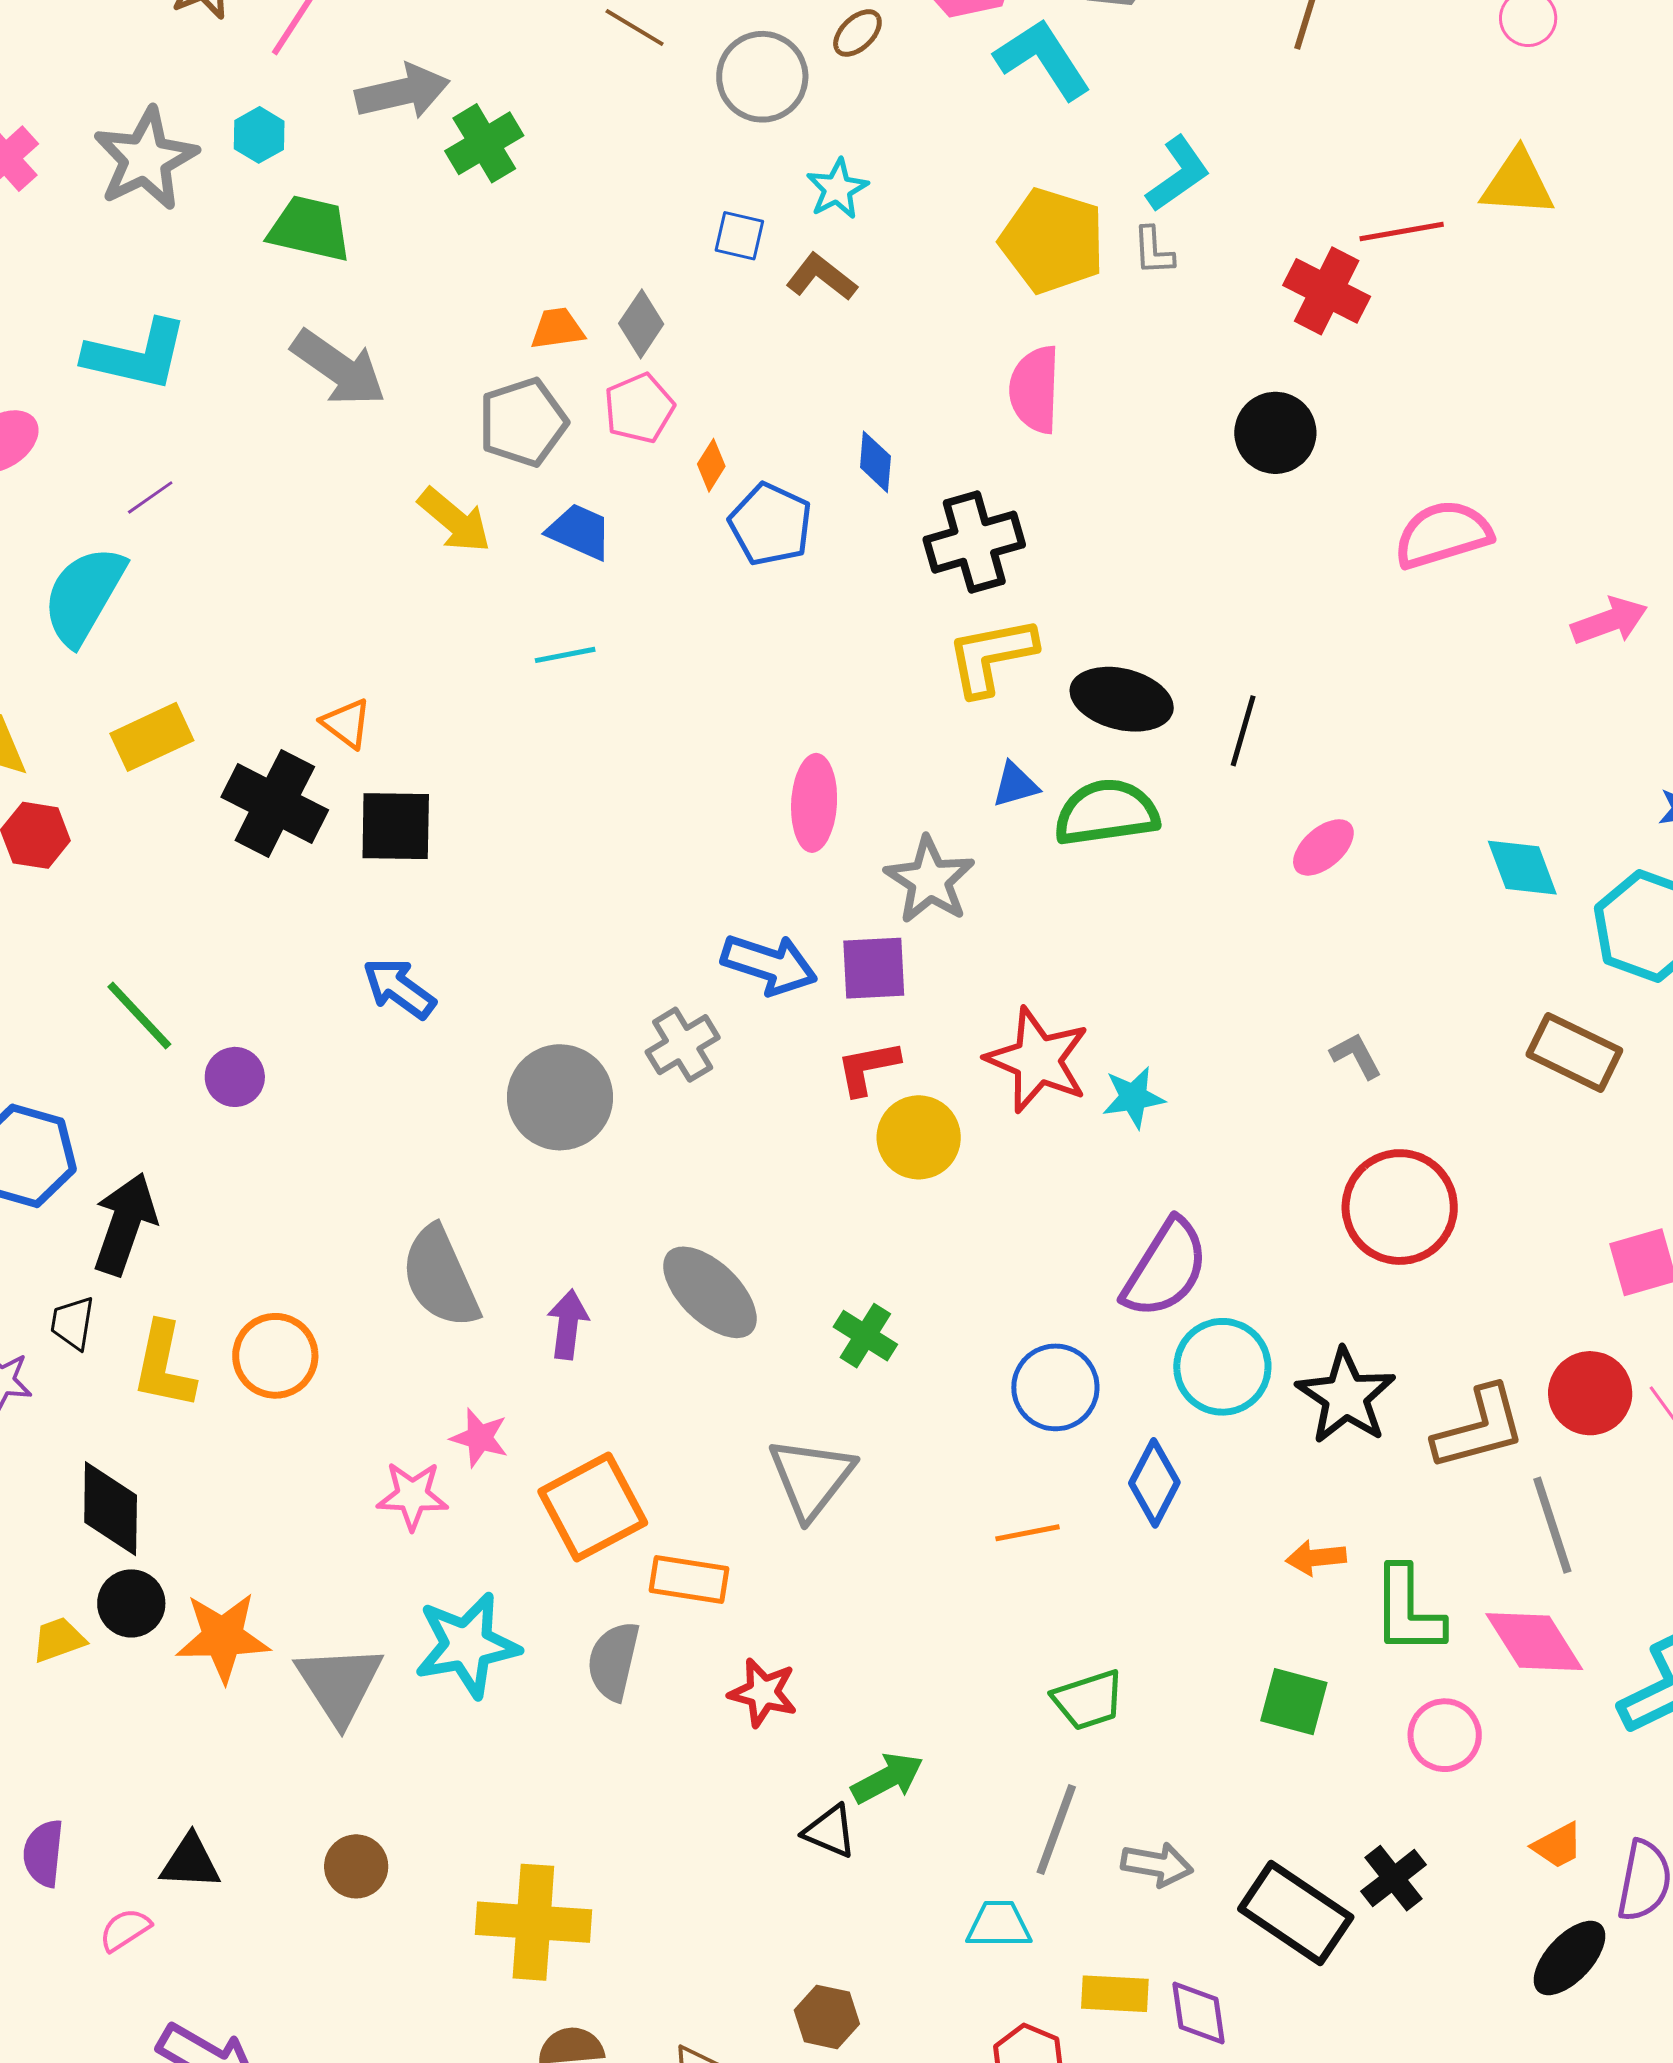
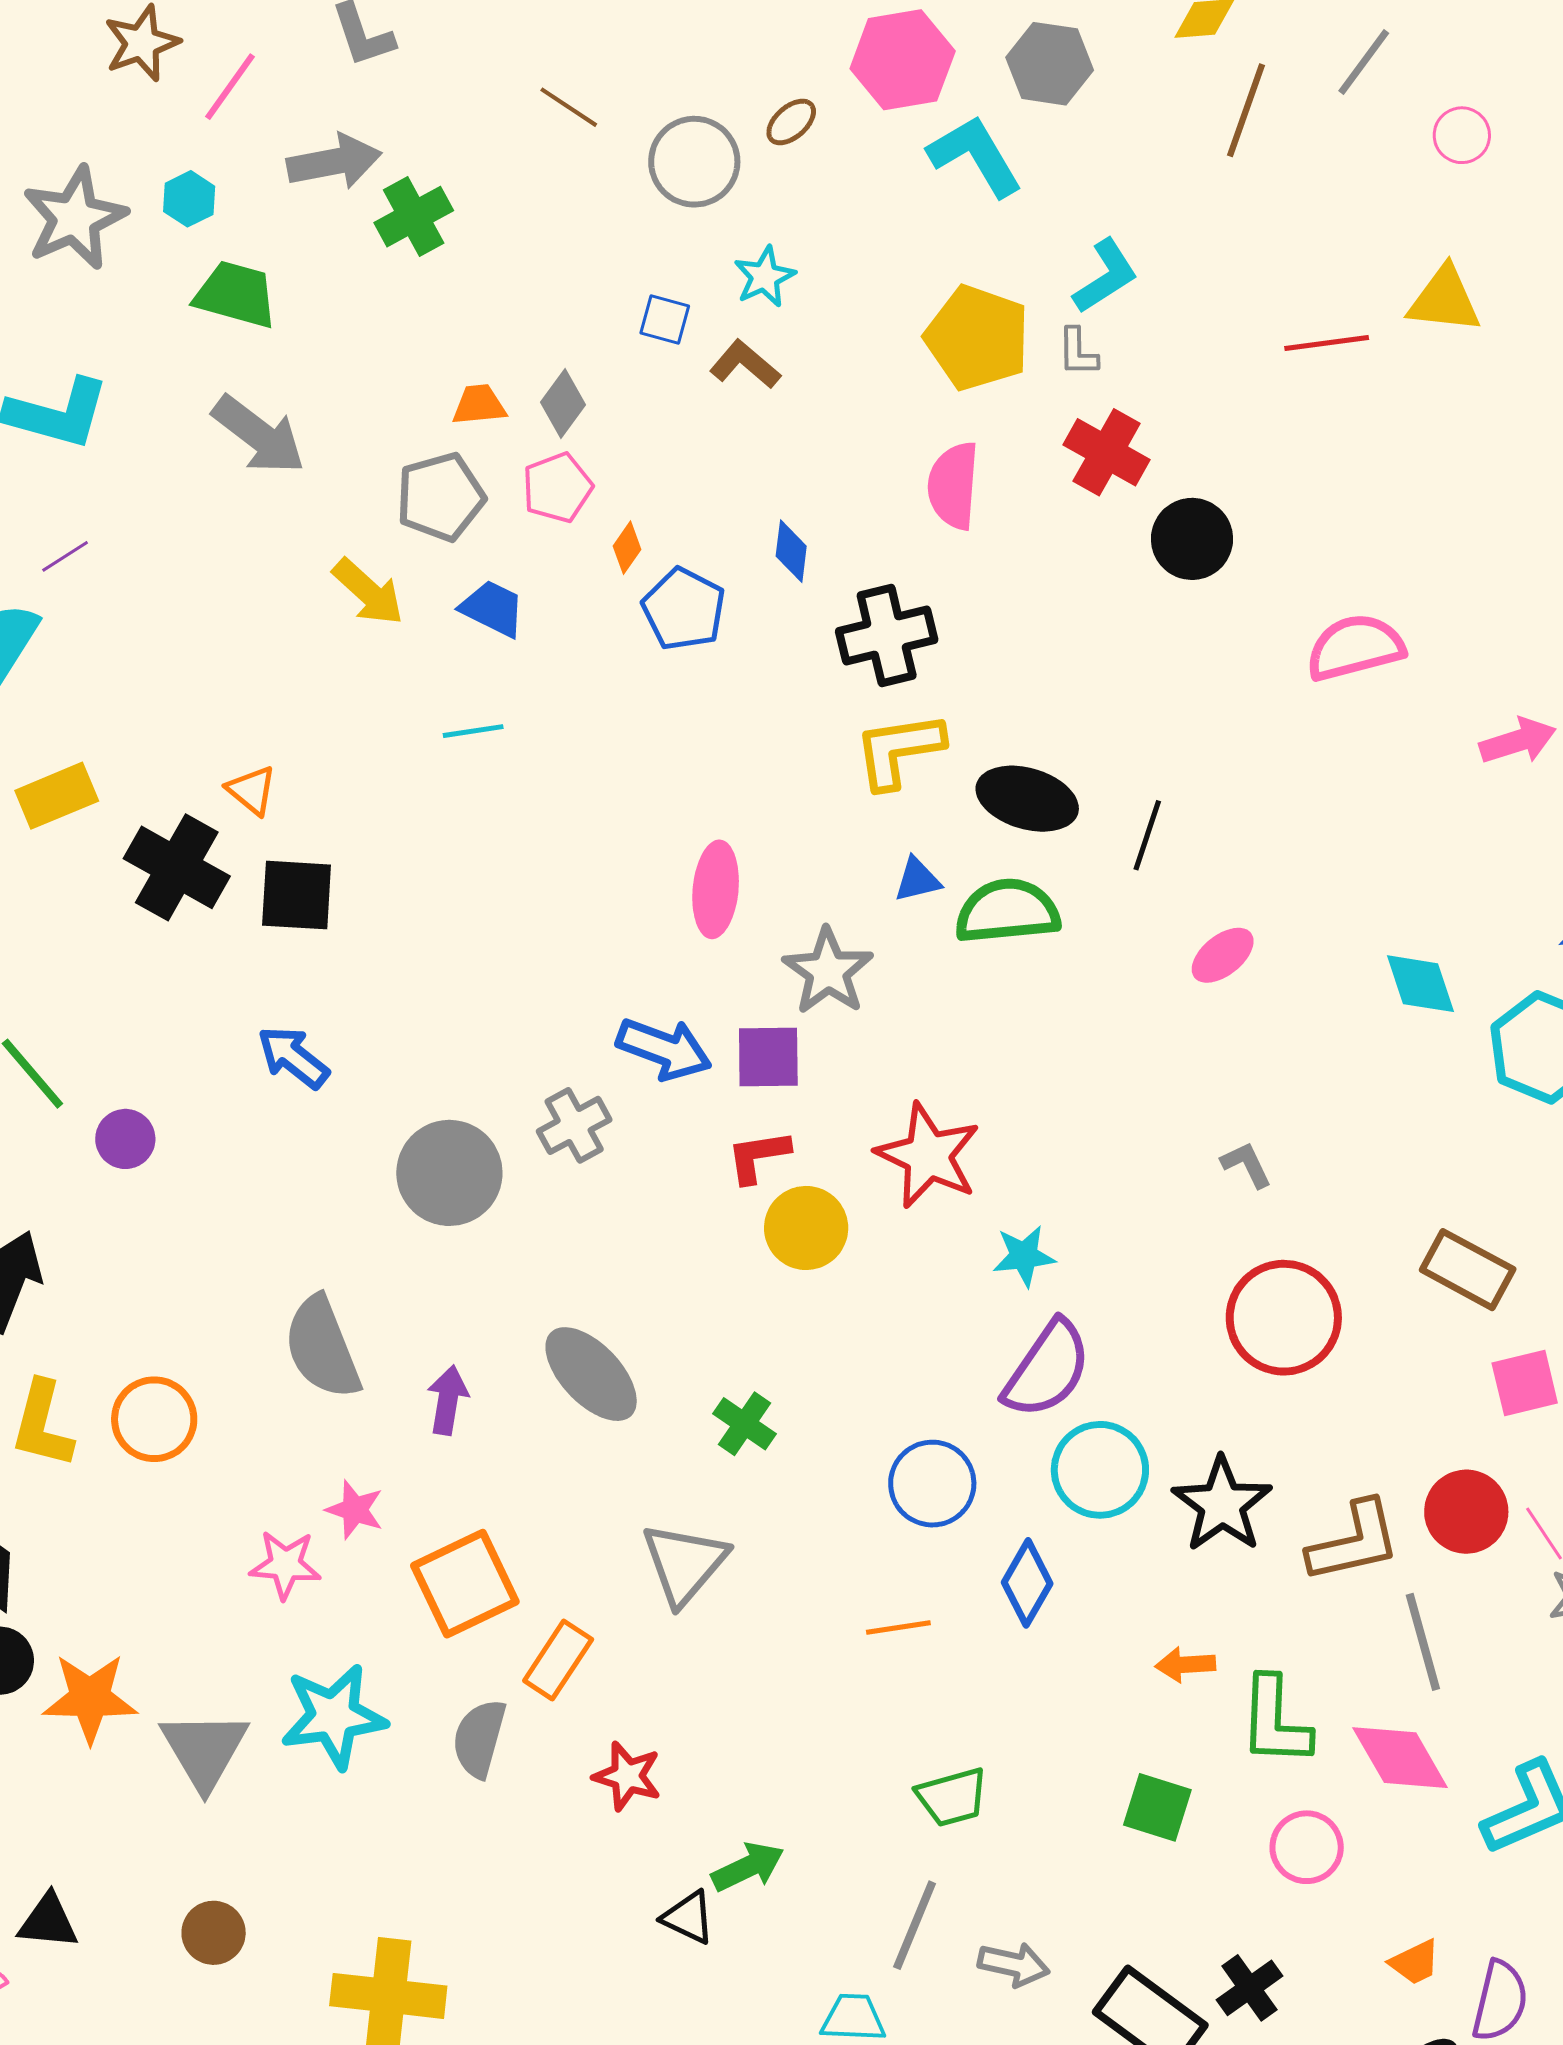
red cross: (1327, 291) -> (1107, 452), moved
brown rectangle: (1574, 1052) -> (1468, 1270), moved
cyan star: (1133, 1097) -> (1024, 1256), moved
orange rectangle: (689, 1580) -> (558, 1660), turned -68

